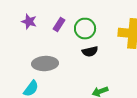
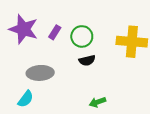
purple star: (29, 22) -> (23, 29), size x1.8

